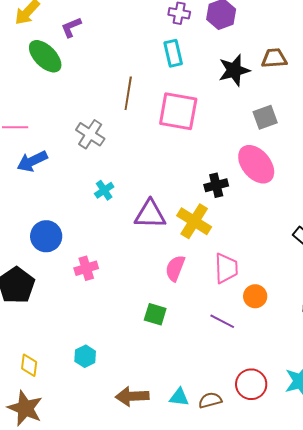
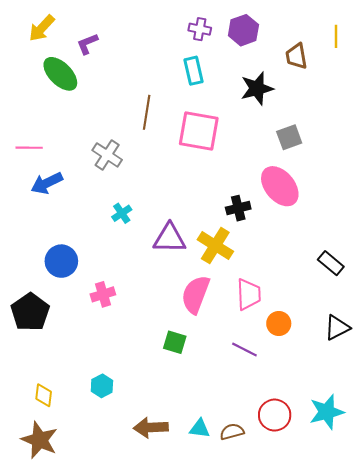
brown trapezoid: (274, 58) -> (296, 56), moved, turned -96
pink semicircle: (175, 268) -> (196, 294), size x1.4

